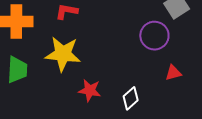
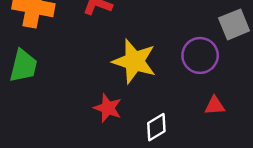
yellow star: (63, 54) -> (134, 61), moved

